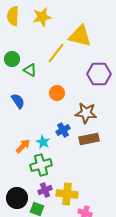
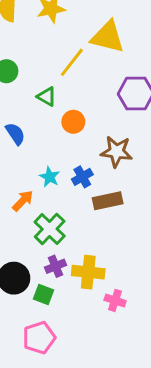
green triangle: (30, 70) -> (47, 97), moved
brown rectangle: (89, 139) -> (108, 201), moved
cyan star: (43, 142) -> (50, 177), moved
green cross: (41, 165) -> (50, 229), turned -30

